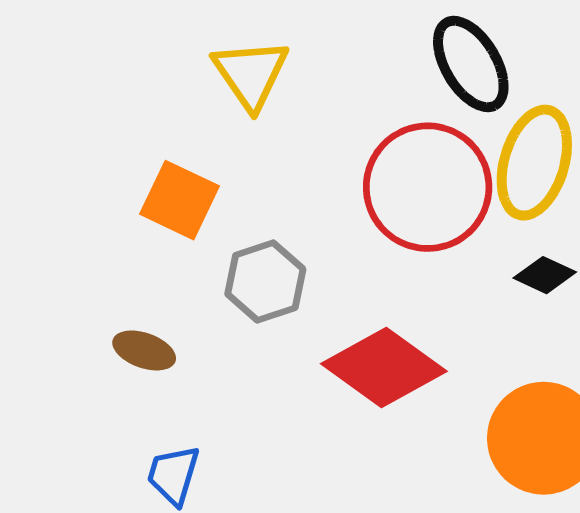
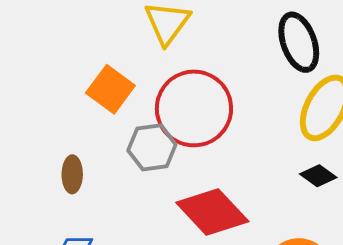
red circle: (428, 187) -> (194, 108), moved
brown ellipse: (144, 350) -> (72, 174), turned 60

